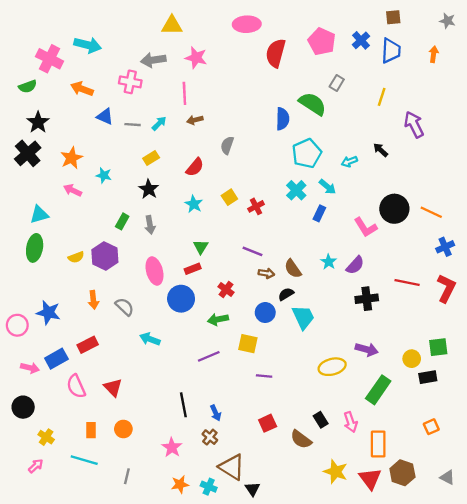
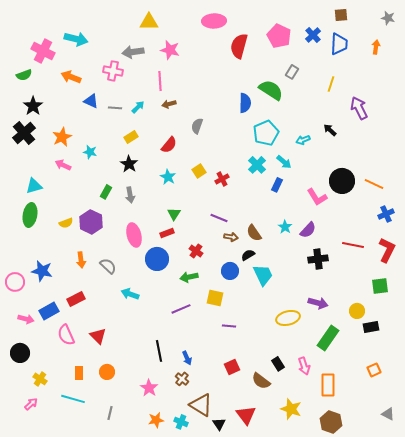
green square: (438, 347) -> (380, 286), moved
brown hexagon: (402, 473) -> (331, 422), moved
red triangle: (370, 479) -> (246, 415), moved

